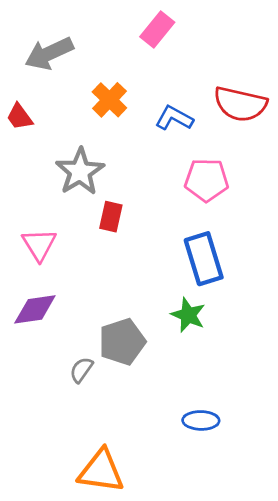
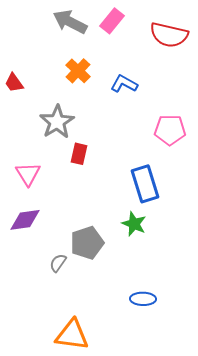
gray arrow: (49, 53) -> (70, 22), moved, turned 52
red semicircle: (240, 104) -> (169, 35), moved
pink pentagon: (206, 180) -> (170, 130), moved

